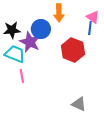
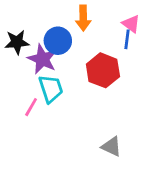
cyan trapezoid: (15, 54) -> (51, 89), moved, turned 50
pink line: (22, 76) -> (31, 107), turned 40

